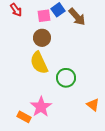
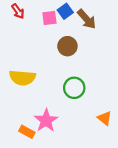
brown circle: (42, 38) -> (67, 46), moved
yellow semicircle: (39, 63) -> (22, 78), moved, turned -60

